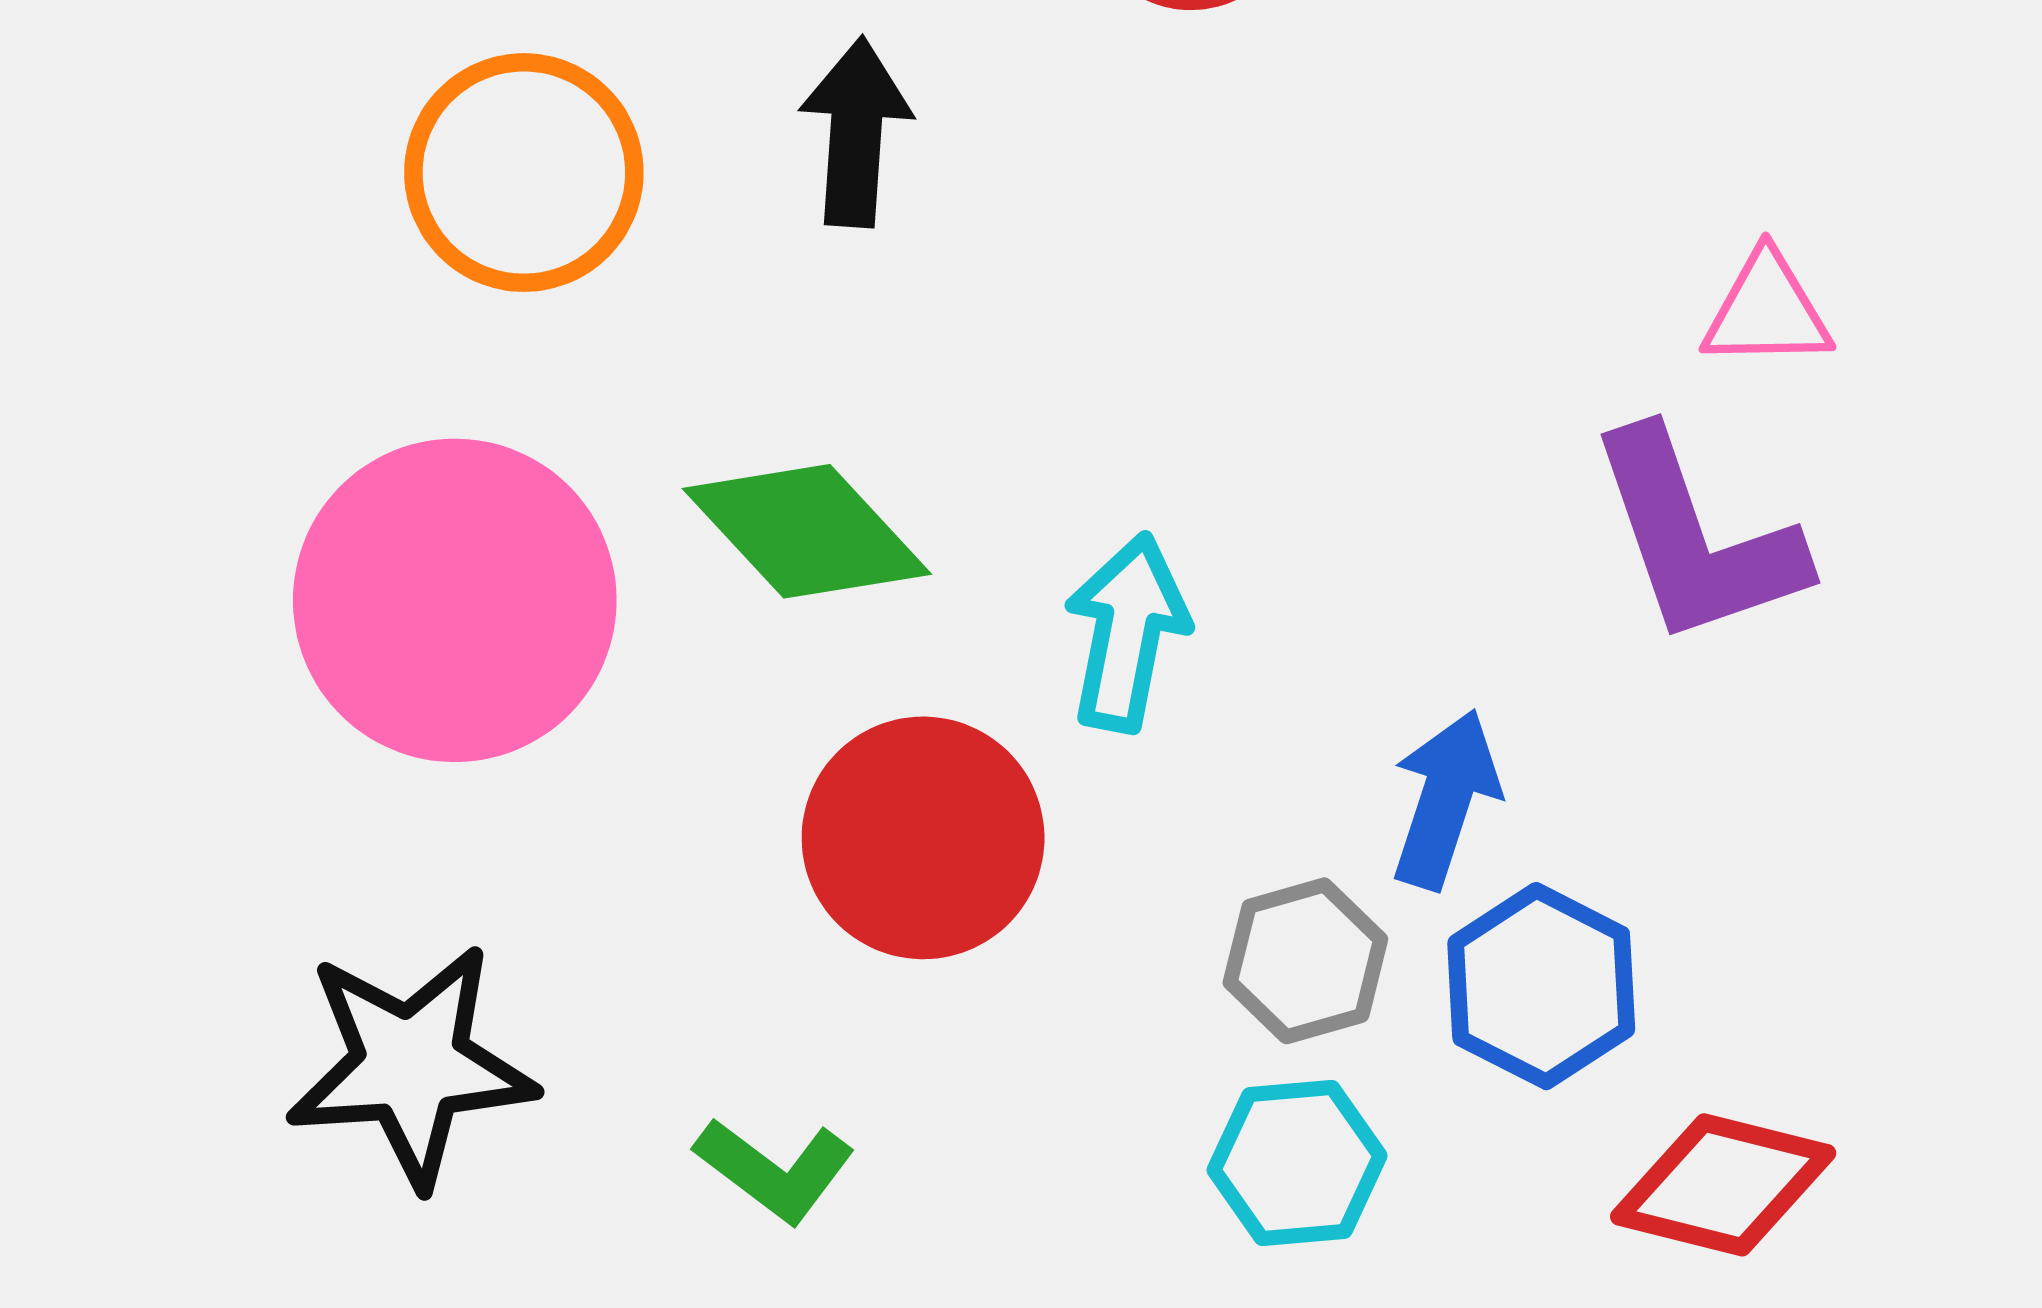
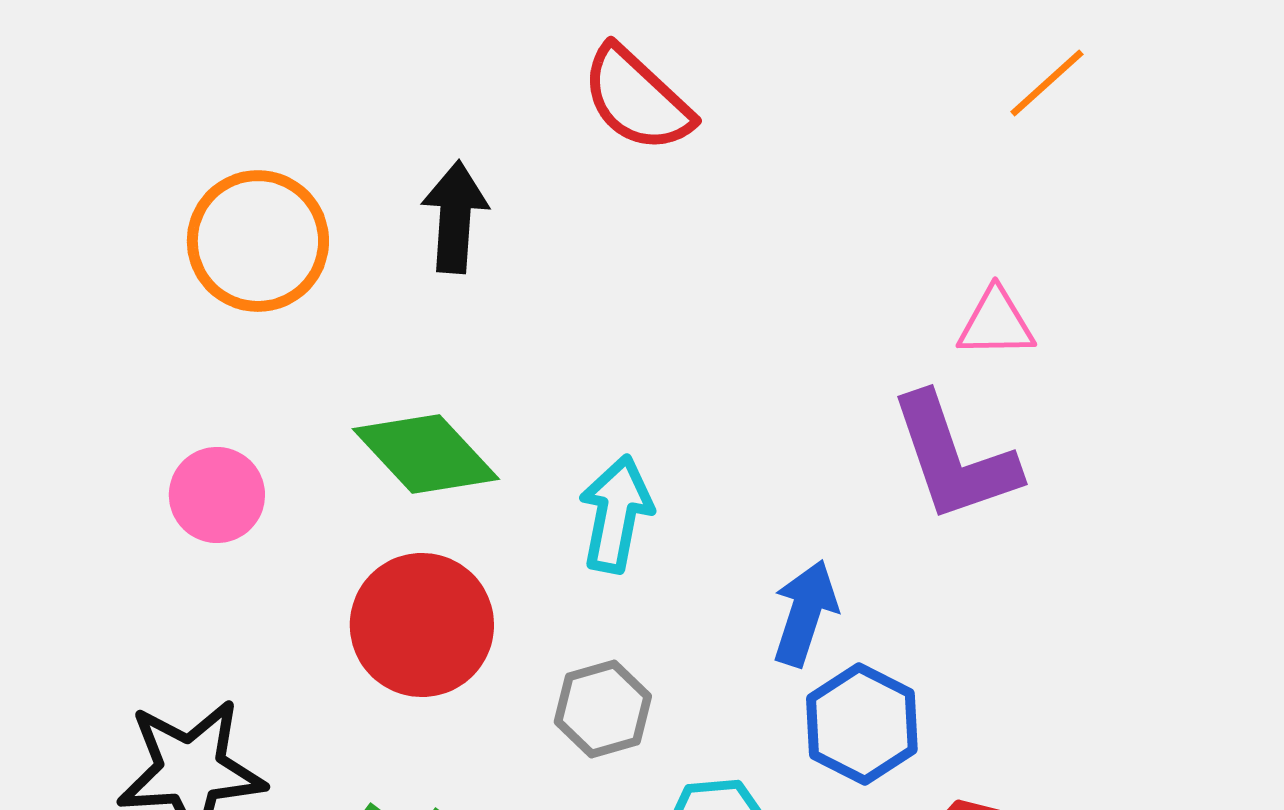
pink circle: (455, 600) -> (217, 495), size x0.5
red circle: (923, 838) -> (422, 625), moved
gray hexagon: (1305, 961) -> (603, 709), moved

